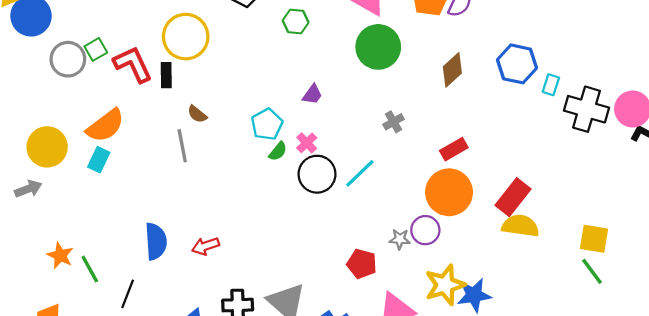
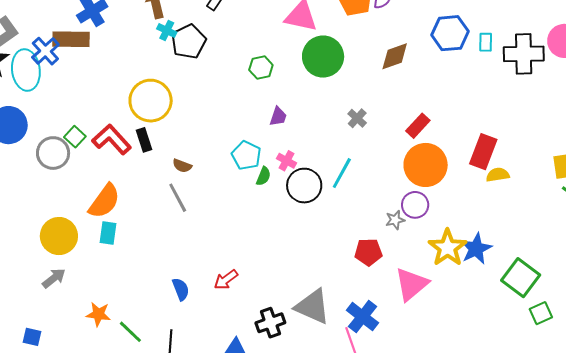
green hexagon: (296, 21) -> (261, 67), moved
brown diamond: (452, 70) -> (395, 56), turned 40
yellow semicircle: (520, 226) -> (498, 175), size x0.7
blue semicircle: (156, 241) -> (181, 289), size x0.7
orange star: (60, 255) -> (98, 314), moved

